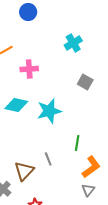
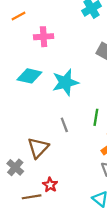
gray line: (48, 159) -> (64, 125), moved

